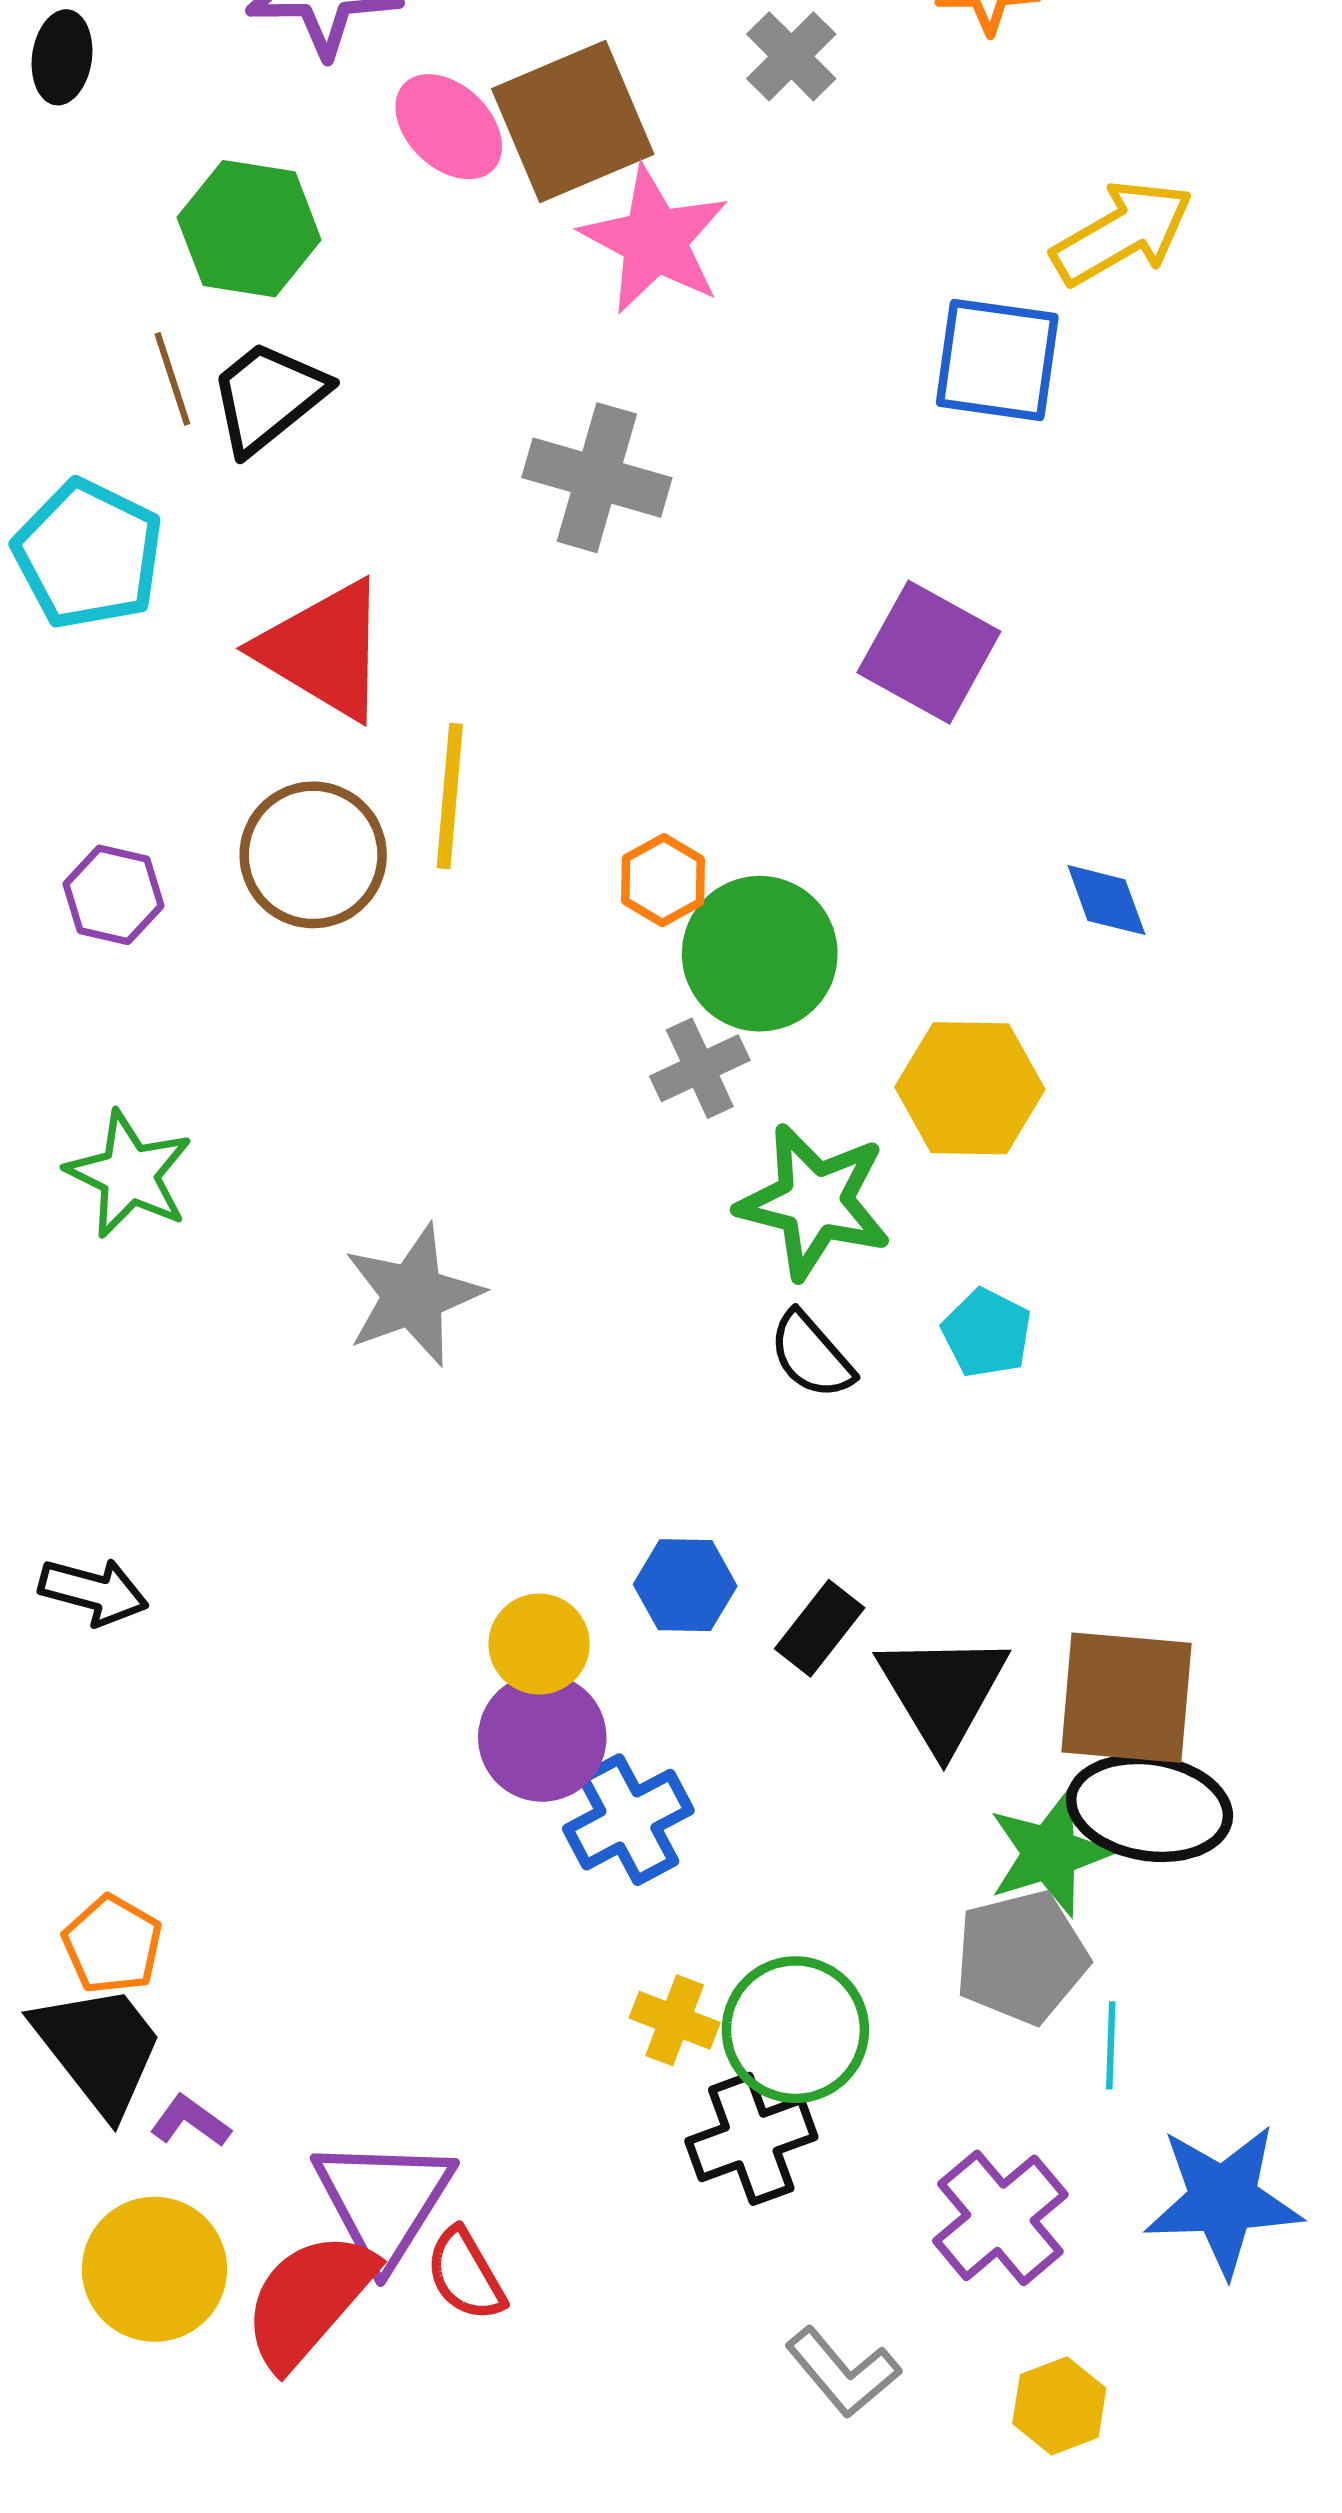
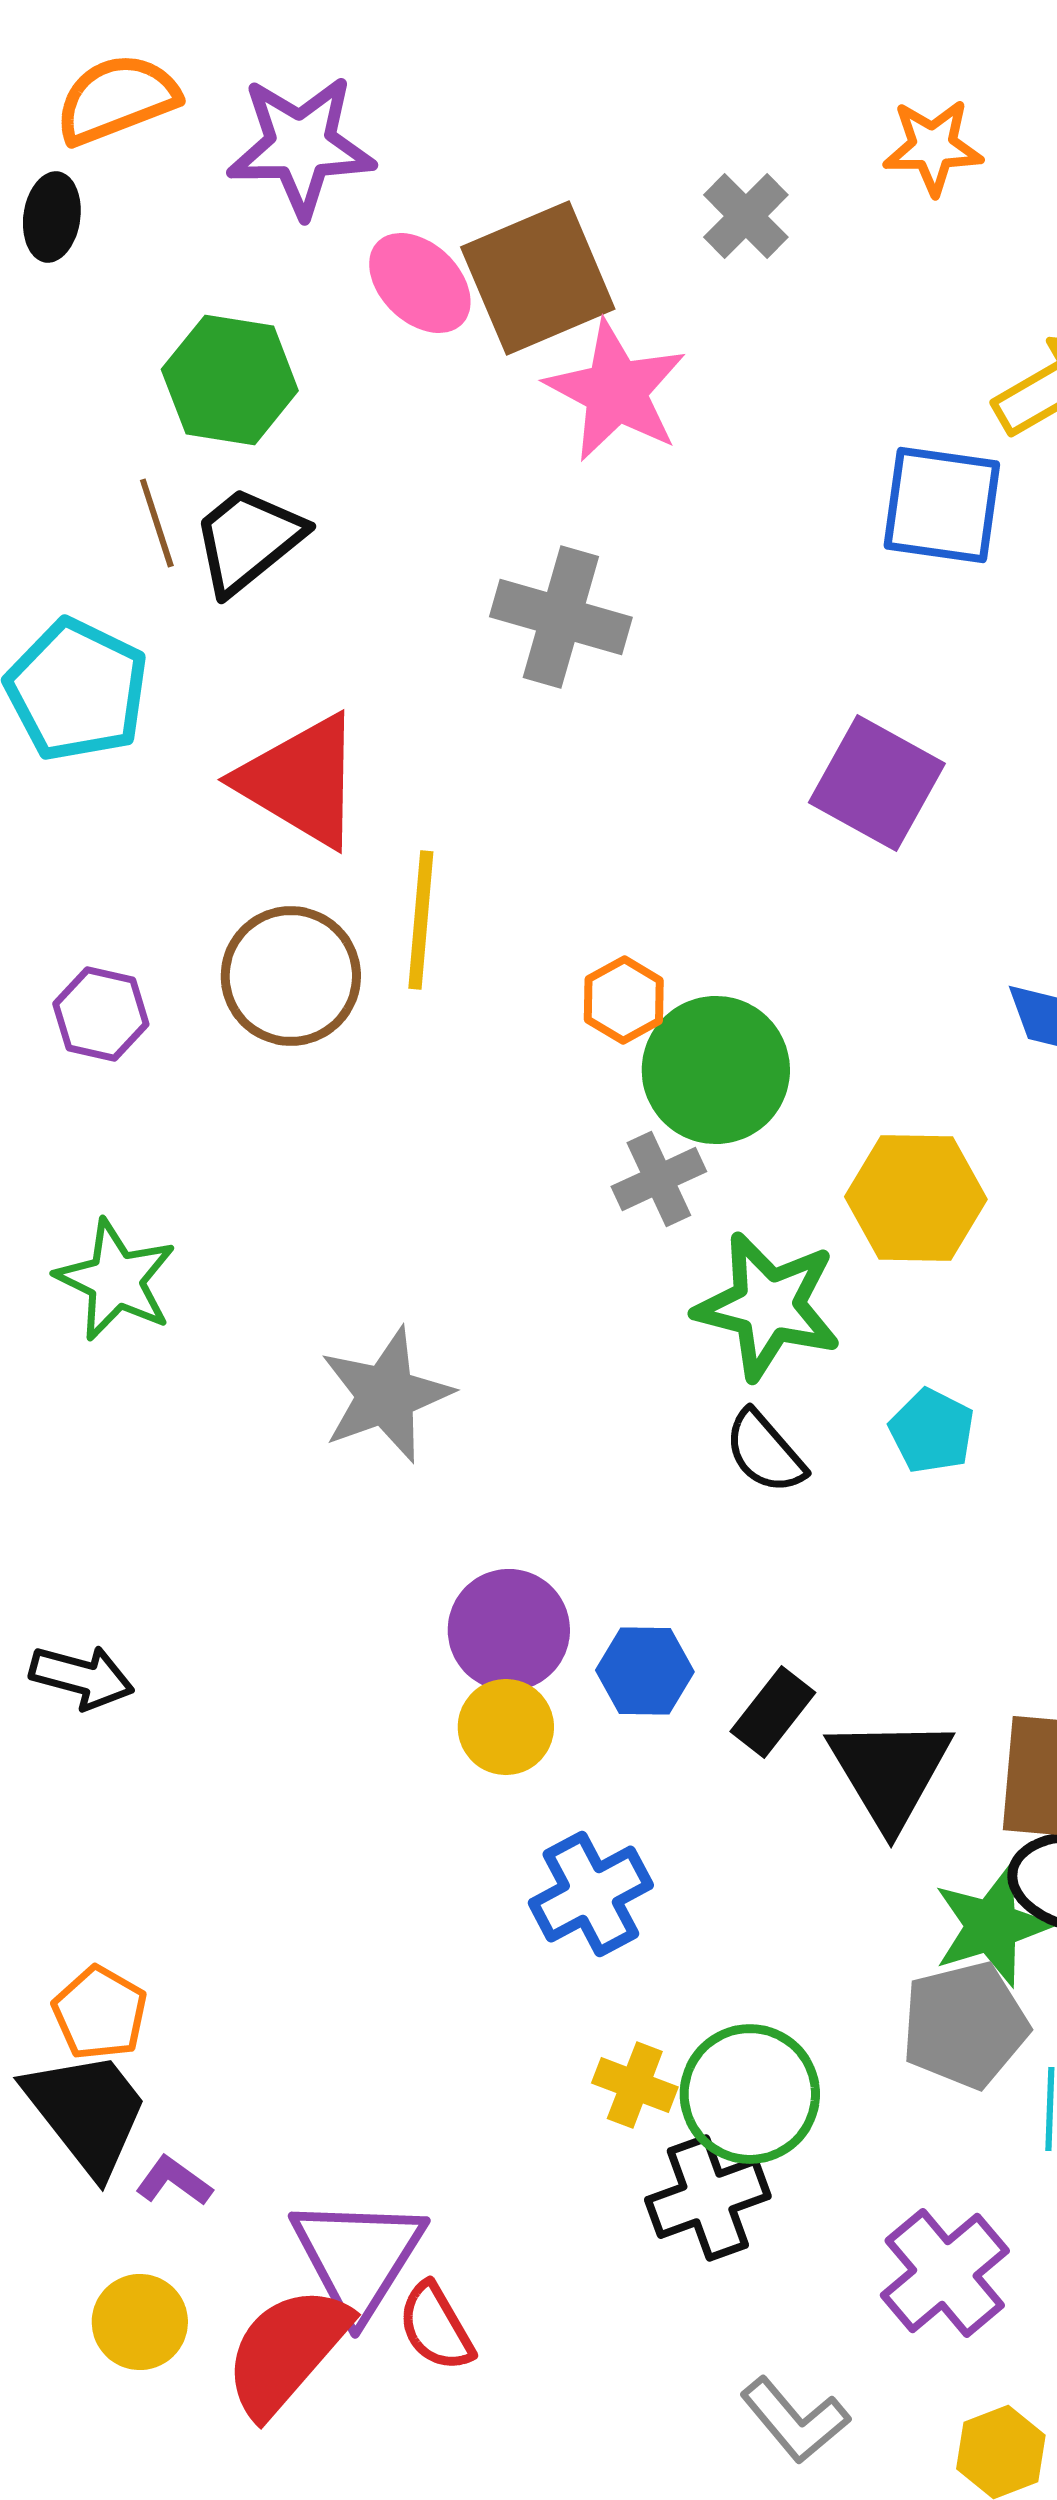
purple circle: (542, 1738) -> (509, 1630), moved
yellow circle: (154, 2269) -> (140, 2322), size x0.7

